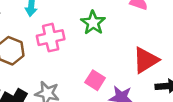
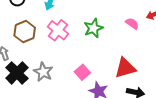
pink cross: (51, 38) -> (58, 30), turned 35

